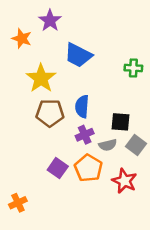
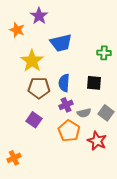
blue trapezoid: (78, 55) -> (61, 43), turned -40
black square: (121, 122) -> (94, 83), moved
purple square: (58, 168) -> (34, 120), moved

